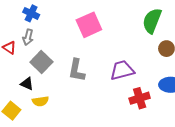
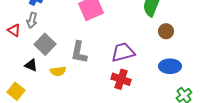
red cross: (140, 98) -> (121, 79), moved, turned 36
yellow semicircle: (40, 101) -> (58, 71), moved

